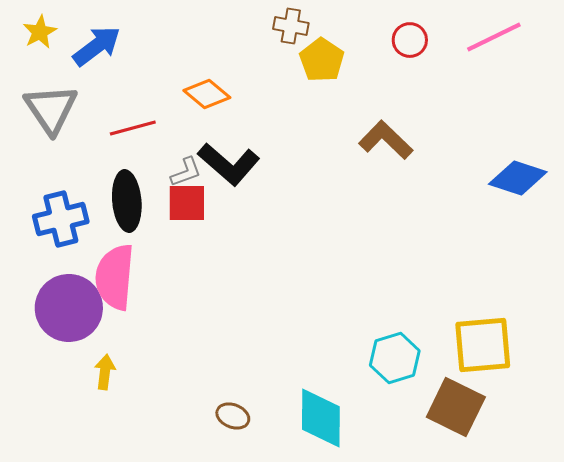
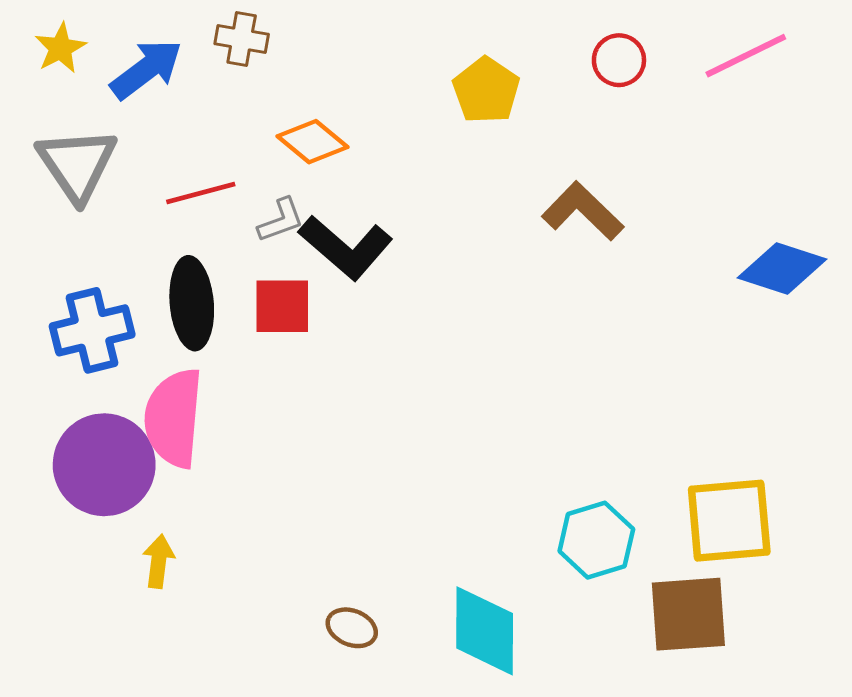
brown cross: (291, 26) -> (242, 39), moved
gray L-shape: (186, 172) -> (281, 220), moved
brown square: (456, 407) -> (688, 614), turned -30

